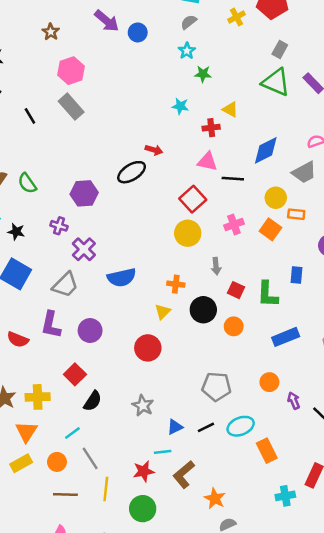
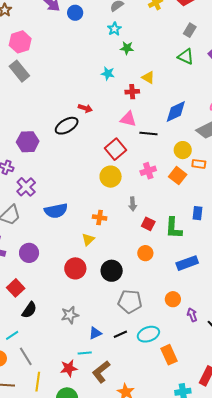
green triangle: (276, 82) -> (186, 57), size x0.7
black circle: (203, 310) -> (112, 271), moved
gray star: (143, 406) -> (70, 315), turned 30

